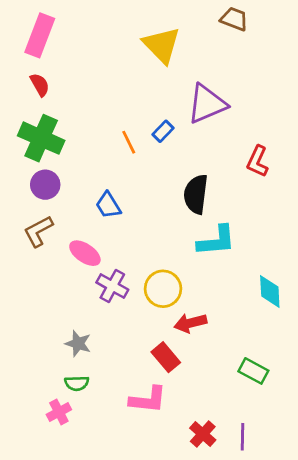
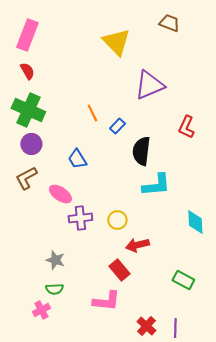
blue rectangle: (163, 131) -> (117, 126), moved
purple cross: (112, 286) -> (80, 218), turned -35
yellow circle: (163, 289) -> (117, 220), size x0.7

